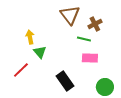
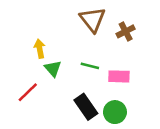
green line: (84, 39) -> (90, 66), moved
green circle: (105, 87) -> (115, 112), moved

